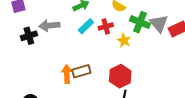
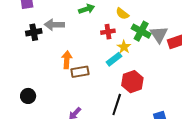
cyan rectangle: (86, 26) -> (114, 59), moved
orange arrow: (67, 74) -> (67, 60), moved
red hexagon: (120, 76) -> (132, 82), moved

